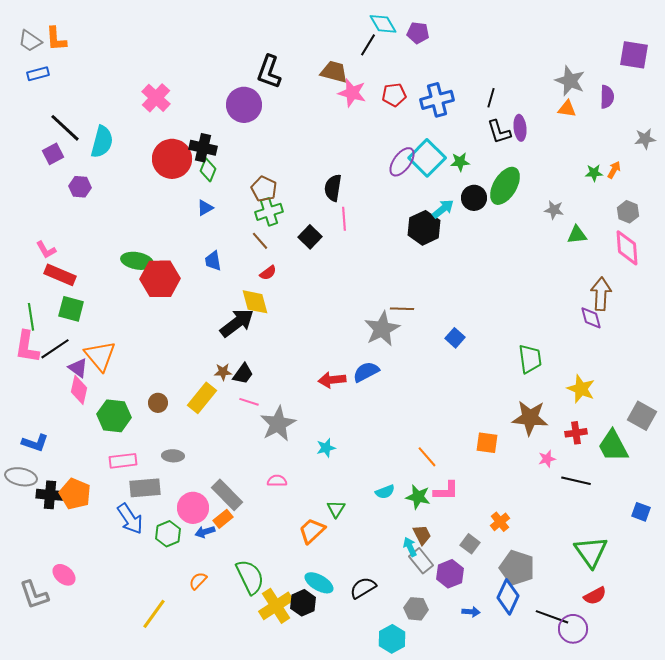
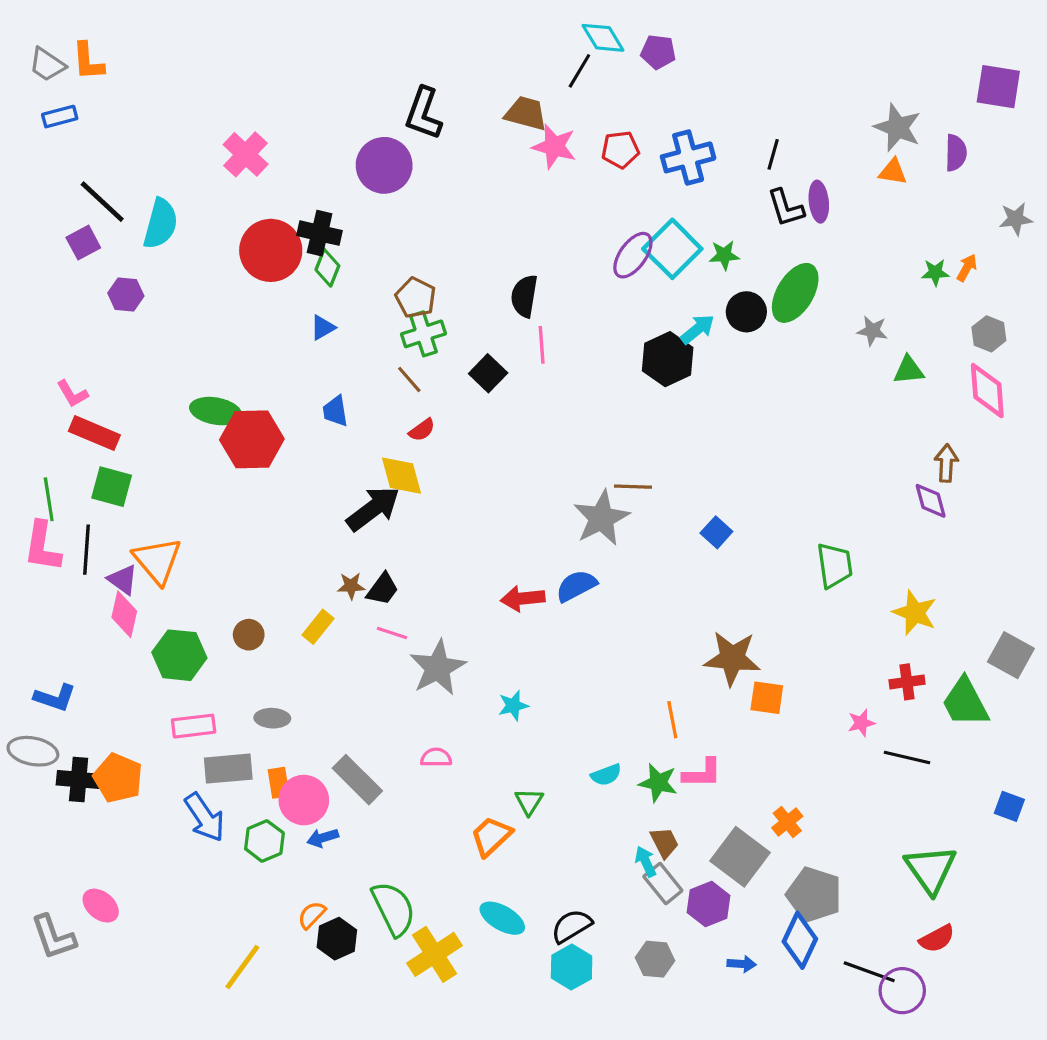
brown arrow: (601, 294) -> (946, 463), size x0.7
black line: (55, 349) -> (86, 550), turned -52
yellow rectangle: (202, 398) -> (318, 627), size x0.7
brown star: (530, 418) -> (732, 658), moved
orange line: (427, 457) -> (672, 720), turned 30
orange rectangle: (223, 519) -> (279, 783), moved, turned -60
gray square: (470, 544) -> (740, 857), size x1.8
black hexagon: (303, 603) -> (337, 939), moved
cyan hexagon: (392, 639) -> (572, 967), moved

